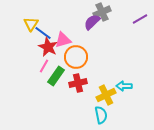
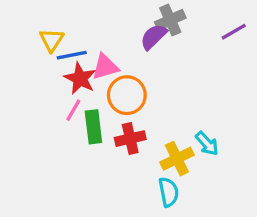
blue line: (43, 33) -> (72, 55), turned -48
green rectangle: (56, 76) -> (93, 127), turned -42
cyan arrow: (124, 86) -> (207, 144), turned -133

